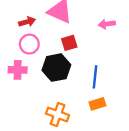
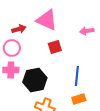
pink circle: (29, 44) -> (12, 48), moved
black hexagon: (56, 68) -> (35, 80), moved

